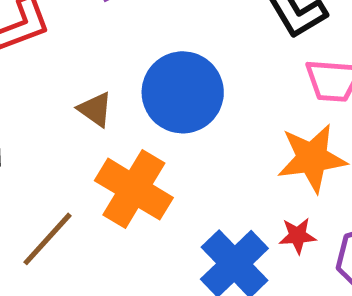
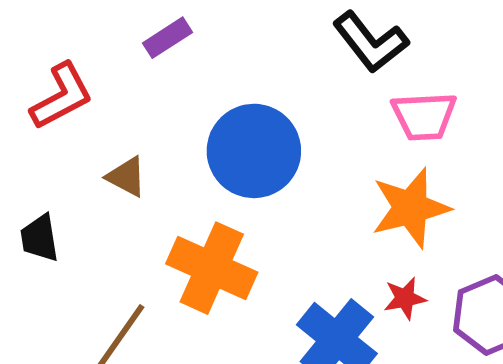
brown triangle: (95, 109) -> (127, 177), moved

